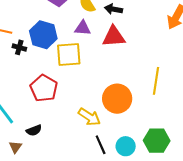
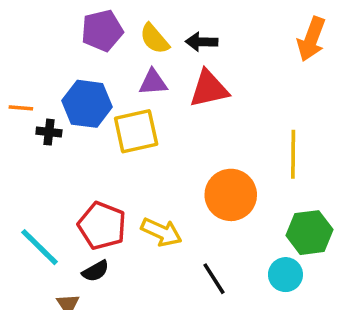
red pentagon: (44, 88) -> (102, 226), moved
yellow arrow: (89, 117) -> (161, 232), moved
green hexagon: (157, 141) -> (310, 233), moved
cyan circle: (126, 146) -> (285, 275), moved

